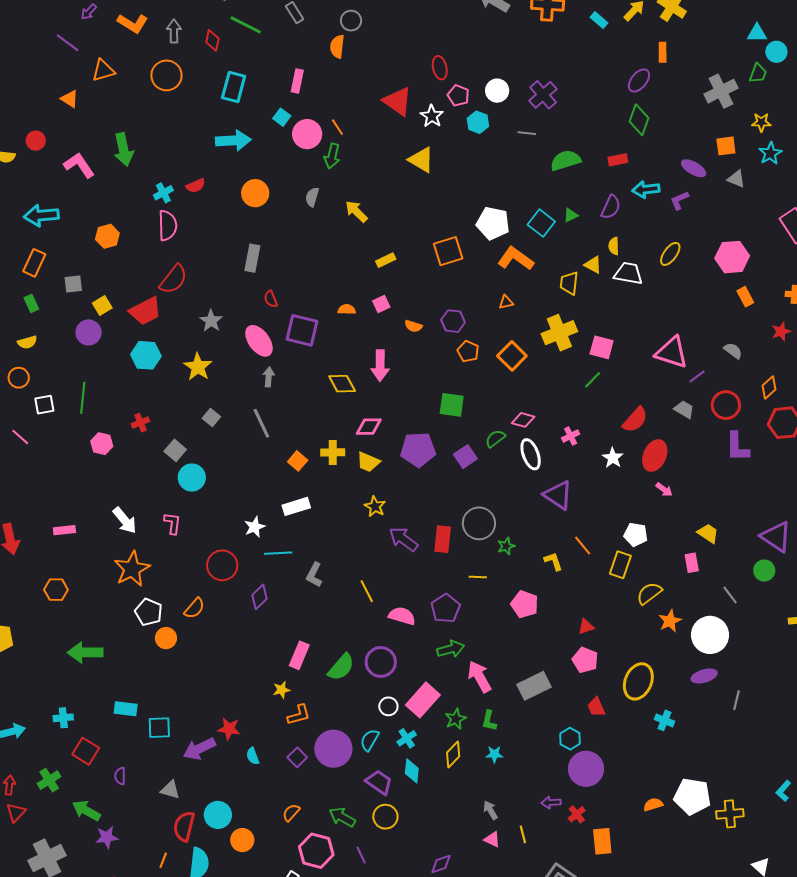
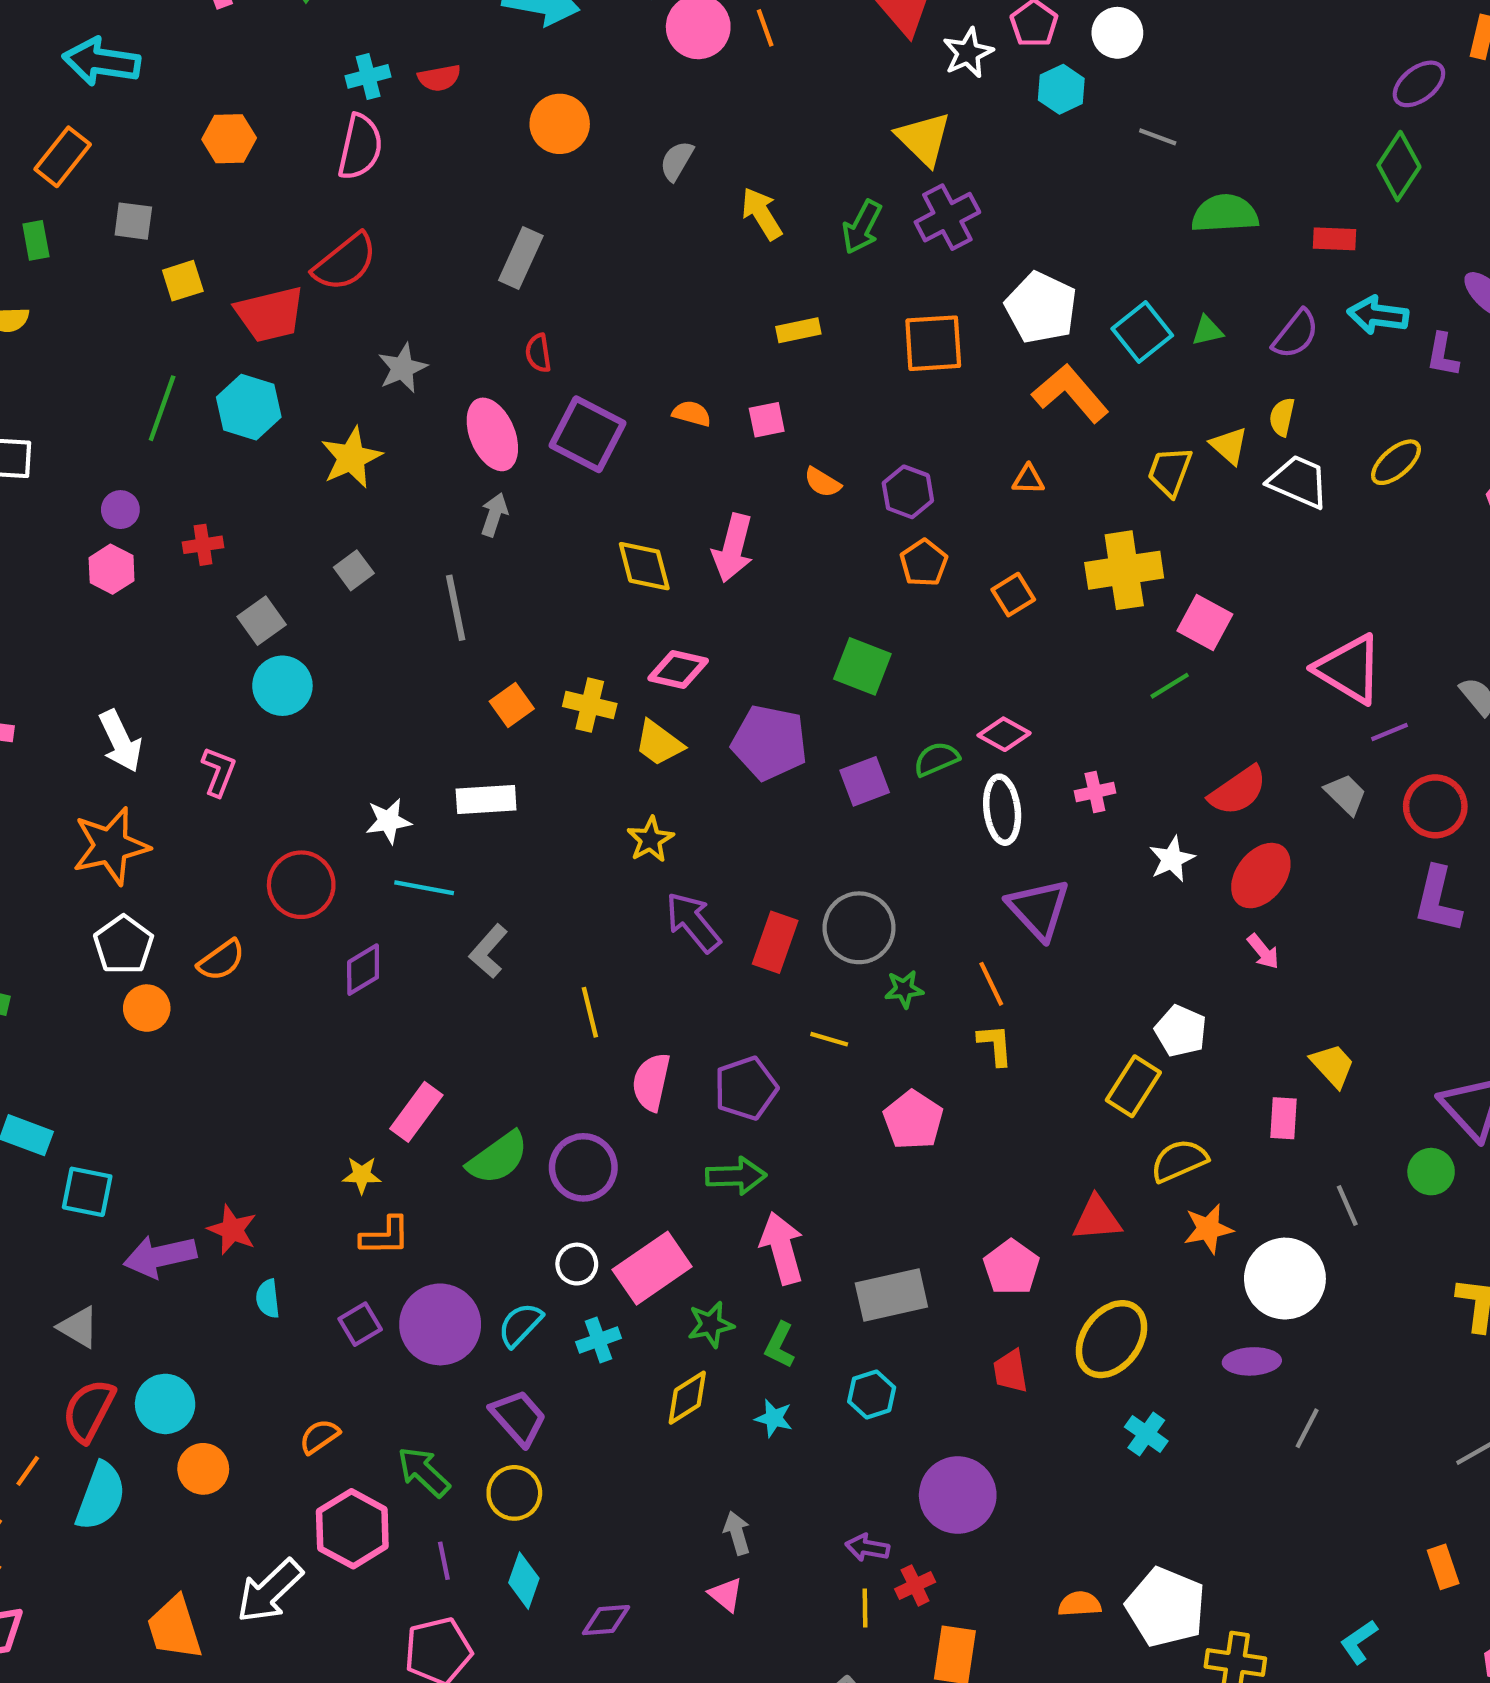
purple cross: (543, 95) -> (947, 217), moved
green arrow: (332, 156) -> (862, 227), moved
purple L-shape: (680, 200) -> (1443, 355), turned -70
purple circle: (89, 332) -> (120, 510), moved, size x0.7
orange square: (512, 356) -> (1013, 595), size x0.7
green line: (83, 398) -> (162, 408), moved
orange line: (583, 545) -> (991, 984), moved
pink semicircle: (402, 616) -> (651, 1082), turned -108
red triangle: (586, 627) -> (1097, 1219), moved, size x1.4
cyan hexagon: (570, 739) -> (872, 1394), moved
cyan diamond: (412, 771) -> (524, 1581), moved
yellow line: (523, 834) -> (865, 1608), moved

